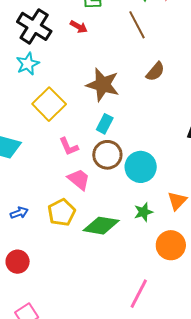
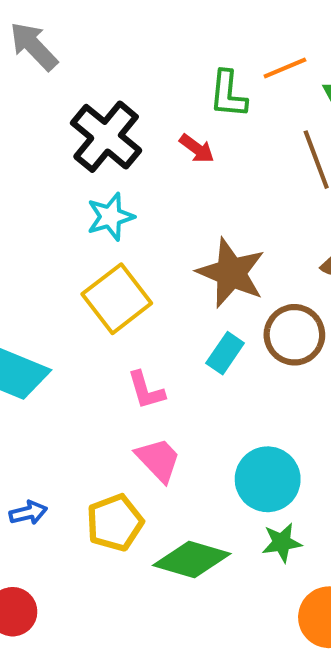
cyan star: (28, 64) -> (110, 217), moved
brown circle: (107, 155) -> (294, 335), moved
cyan circle: (141, 167) -> (268, 479), moved

